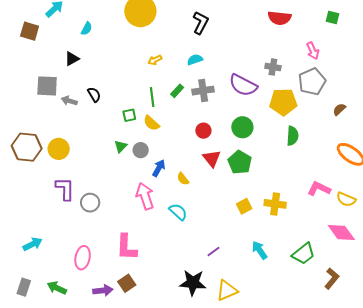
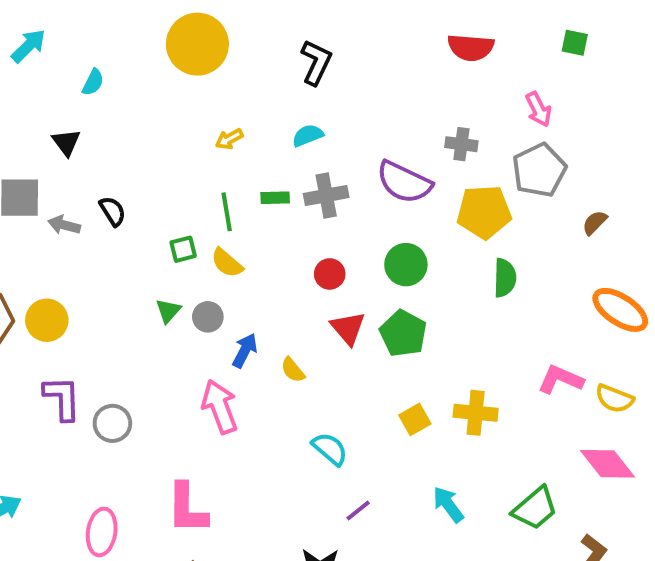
black triangle: (72, 59) -> (66, 142), turned -35
green rectangle: (177, 91) -> (275, 198), turned 48
cyan semicircle: (178, 212) -> (330, 449), moved

